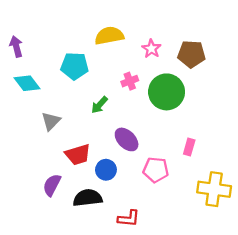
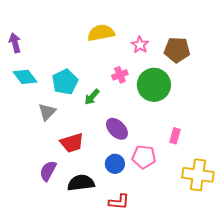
cyan pentagon: (75, 66) -> (65, 82), moved, turned -30
blue circle: (106, 170) -> (115, 164), moved

